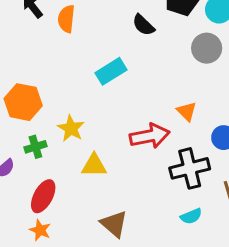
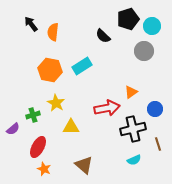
orange hexagon: (23, 102) -> (50, 70), moved
orange triangle: (187, 111) -> (131, 92), turned 40
orange star: (40, 230) -> (44, 169), moved

